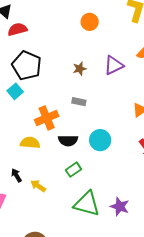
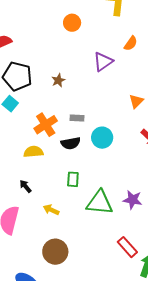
brown star: (80, 69) -> (58, 80), moved
gray rectangle: (79, 102) -> (77, 118), moved
green rectangle: (74, 170) -> (73, 179), moved, turned -42
yellow arrow: (38, 186) -> (51, 210), moved

